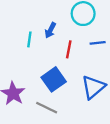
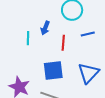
blue square: (54, 79) -> (53, 70), turned 35

